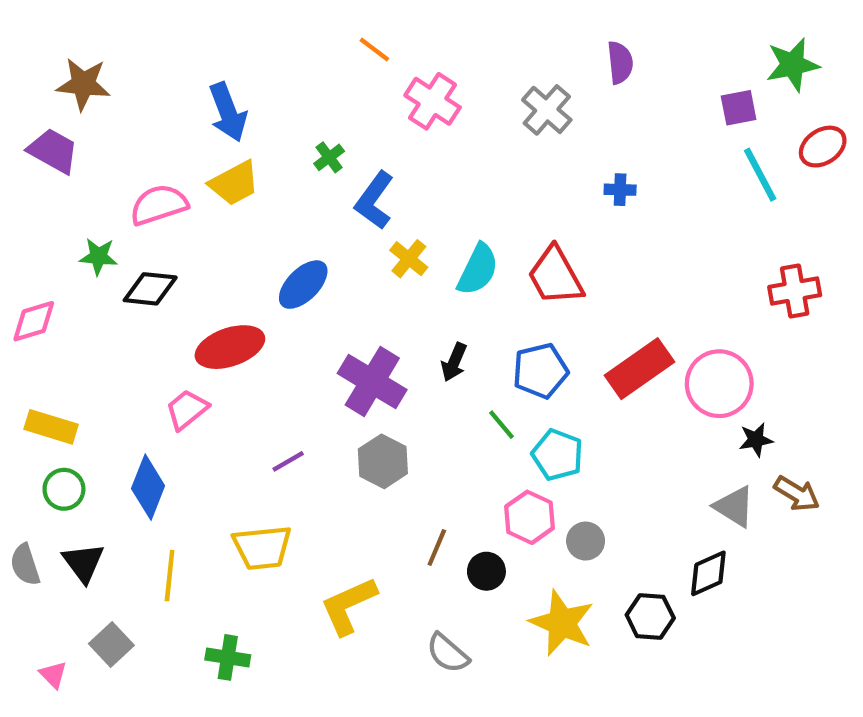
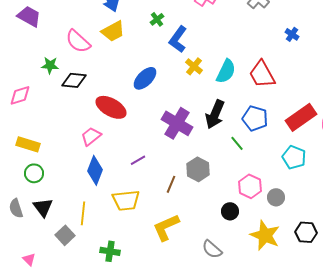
blue cross: (620, 190) -> (292, 34), turned 32
pink semicircle: (159, 205) -> (78, 41), turned -120
red ellipse: (230, 347) -> (111, 107), turned 48
black arrow: (454, 362) -> (215, 114), size x1.6
blue pentagon: (540, 371) -> (255, 118), turned 30
cyan pentagon: (558, 455) -> (294, 157), moved
gray hexagon: (383, 461) -> (198, 169), moved
blue diamond: (148, 487) -> (95, 170), moved
brown line: (437, 547) -> (171, 184), moved
gray square: (111, 644) -> (65, 235), moved

